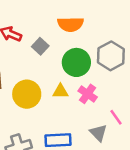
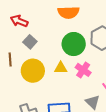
gray square: (40, 46) -> (30, 42), moved

